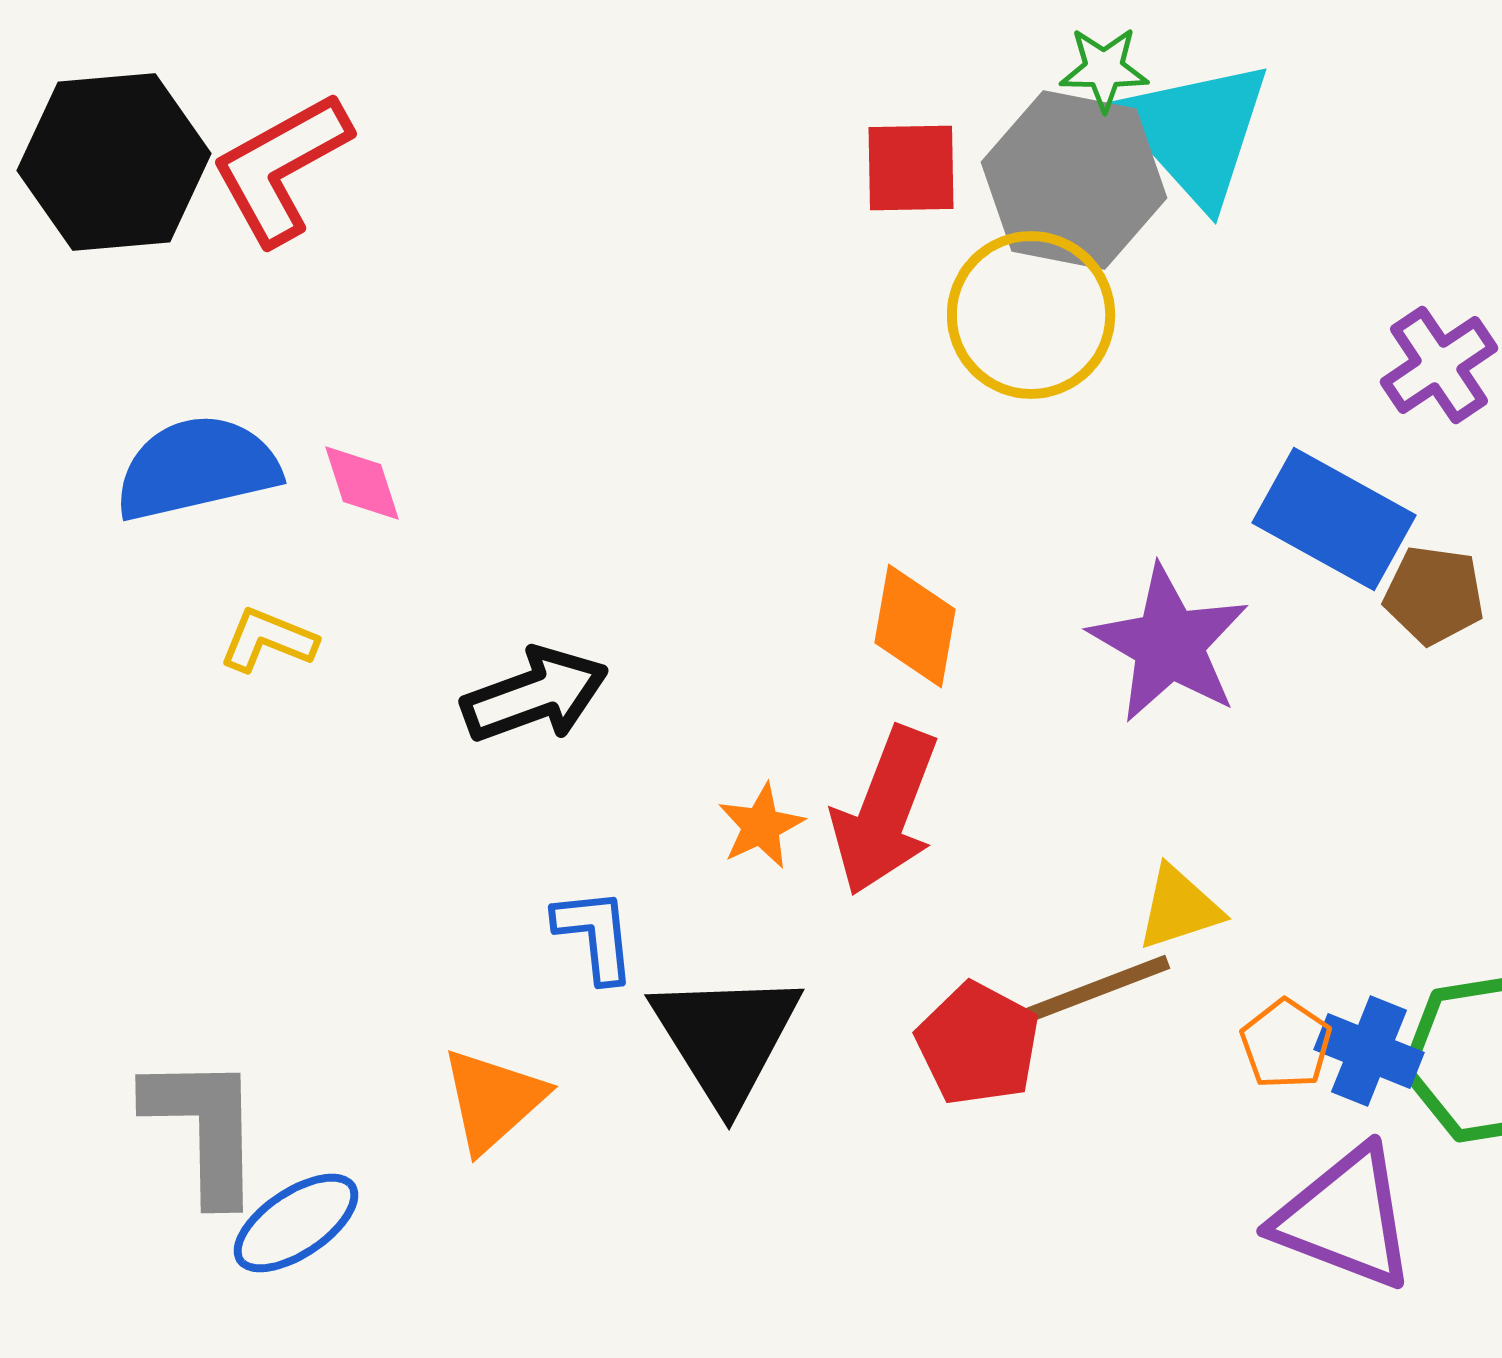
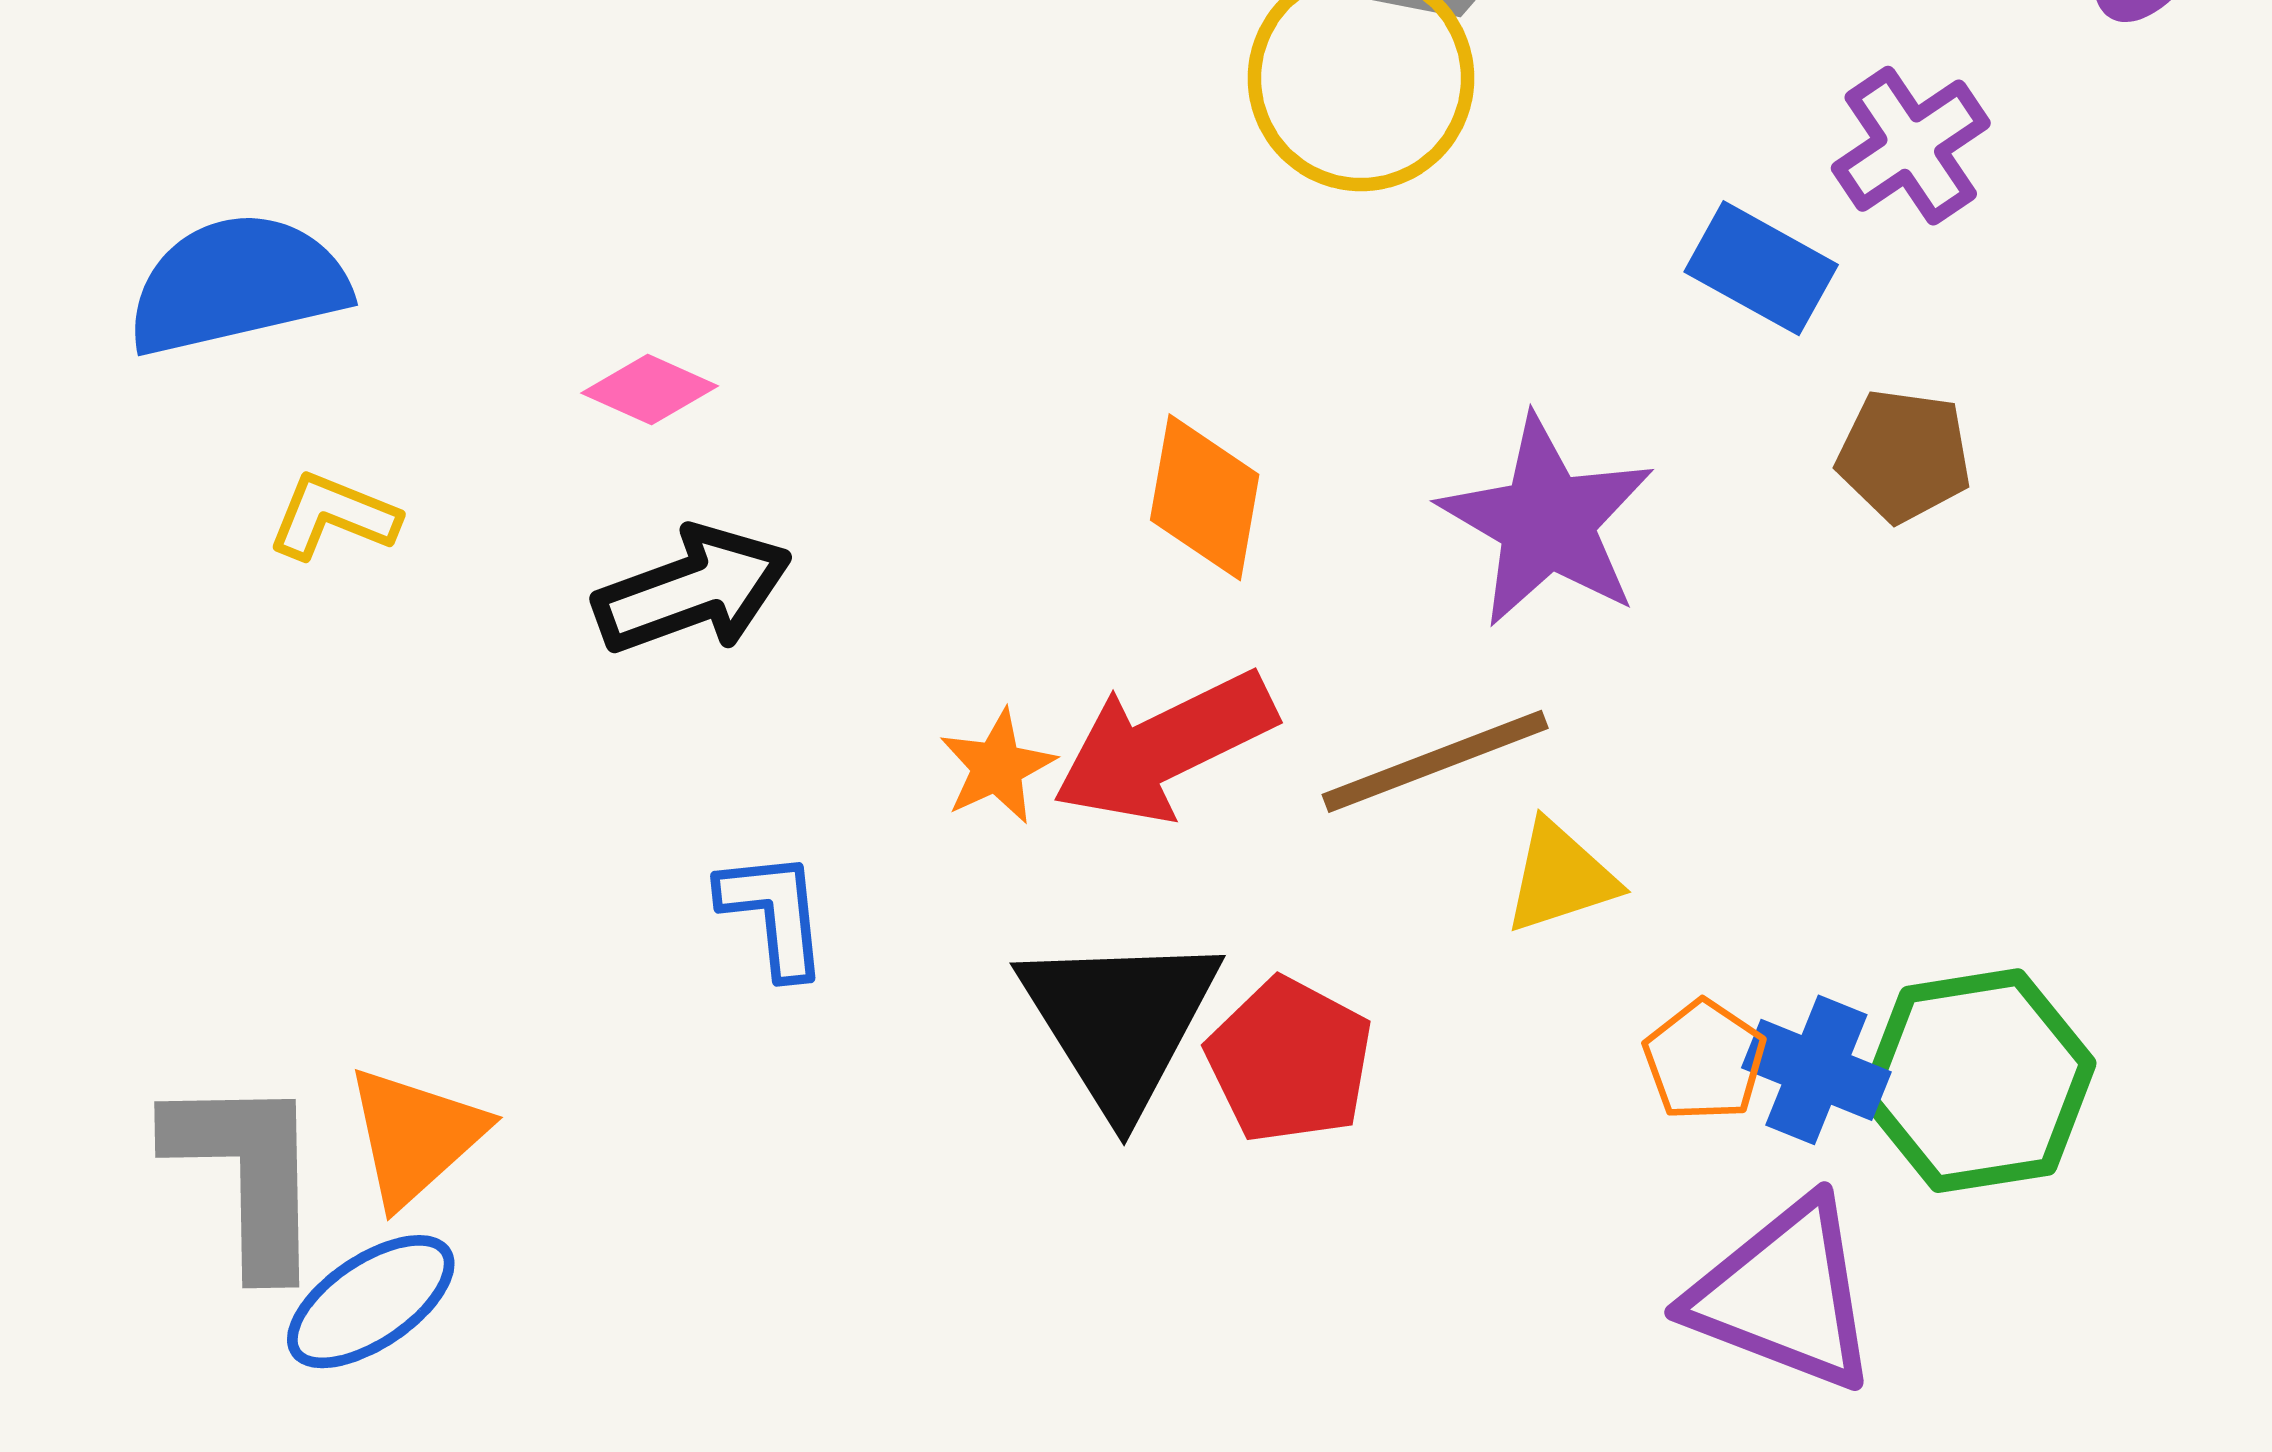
pink diamond: (362, 483) -> (650, 389), moved, turned -48
blue rectangle: (1334, 519) -> (1761, 268), moved, size x0.7
red arrow: (885, 811) -> (1164, 747), turned 43
brown line: (1086, 993) -> (1435, 761), moved
black triangle: (726, 1038) -> (1120, 1021), moved
orange triangle: (493, 1100) -> (415, 1136), moved

